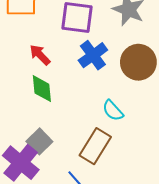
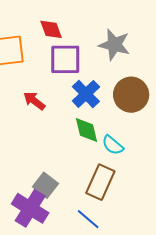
green diamond: (42, 89) -> (87, 130), moved

